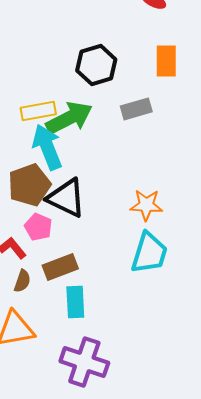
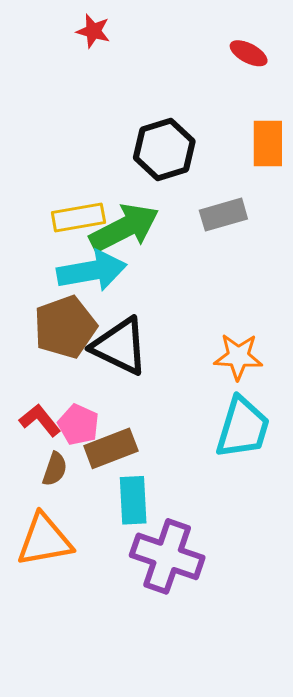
cyan arrow: (47, 147) -> (92, 271), turned 102
pink pentagon: (38, 227) -> (78, 425), moved
purple cross: (84, 362) -> (167, 556), moved

